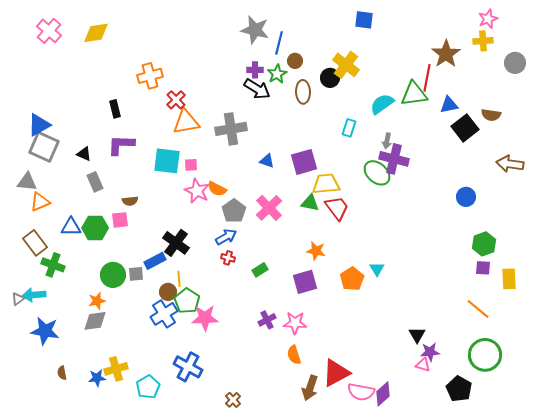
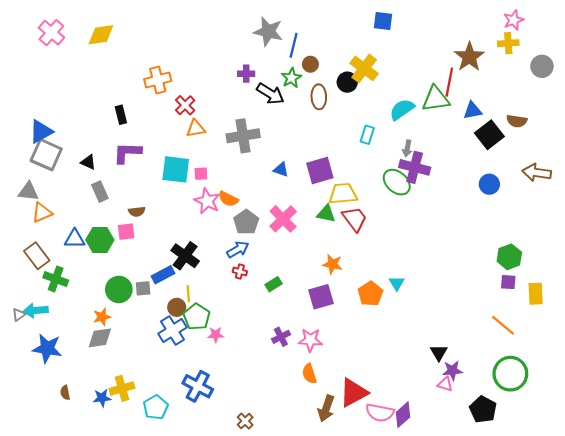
purple cross: (255, 70) -> (246, 74), moved
orange triangle: (186, 122) -> (196, 128), size x0.7
blue circle: (466, 197) -> (489, 184), moved
pink star: (205, 318) -> (216, 335), size x0.6

